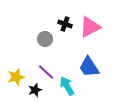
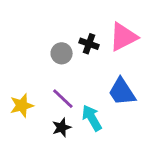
black cross: (65, 24) -> (89, 44), moved
black star: (35, 90) -> (62, 127), moved

